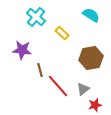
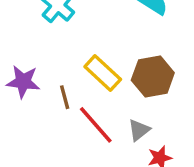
yellow rectangle: (62, 33) -> (103, 73), moved, size x1.5
purple star: (22, 50) -> (23, 82), moved

